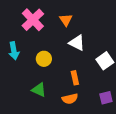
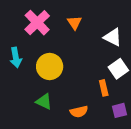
white triangle: (77, 43) -> (113, 37), moved
yellow circle: (44, 59) -> (50, 67), size x1.5
orange rectangle: (75, 78) -> (104, 88), moved

